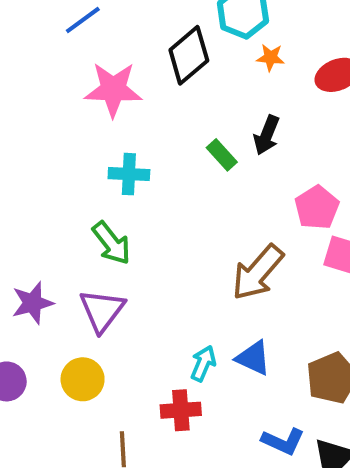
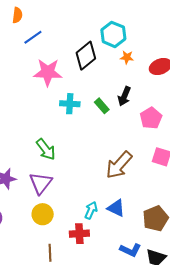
cyan cross: (129, 174) -> (70, 104), moved
pink pentagon: (317, 208) -> (151, 118), moved
yellow circle: (83, 379) -> (43, 214), moved

